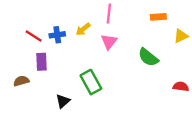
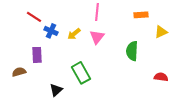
yellow arrow: (83, 29) -> (74, 34), moved
blue cross: (57, 35) -> (51, 31), turned 32
red line: (34, 36) -> (34, 17), moved
green semicircle: (148, 57) -> (132, 51), turned 54

